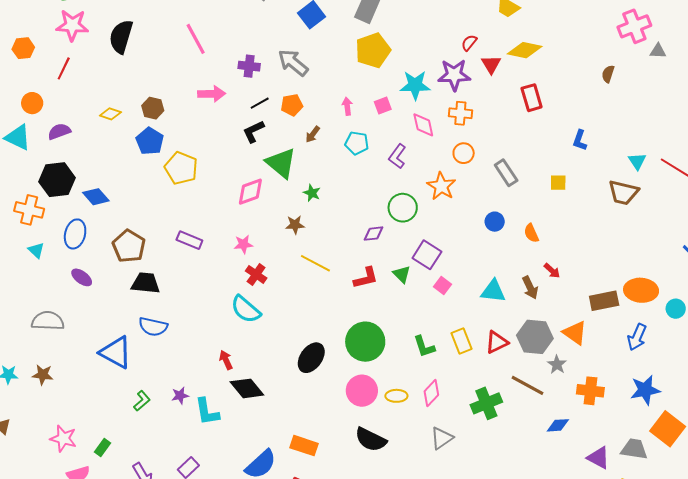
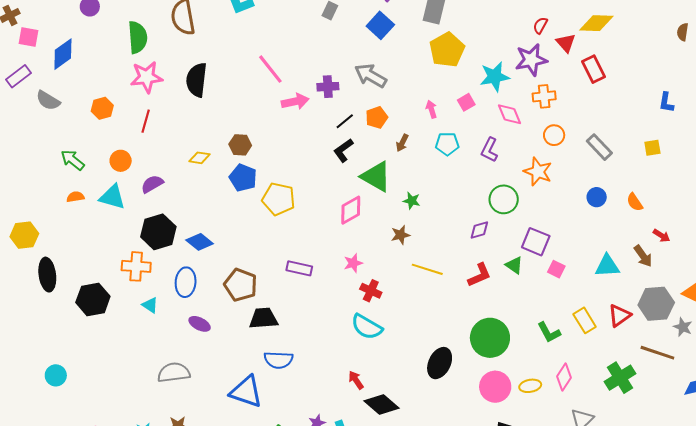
pink arrow: (212, 94) -> (295, 101), moved
red rectangle: (532, 98) -> (593, 69), moved

